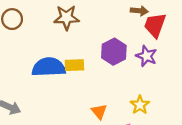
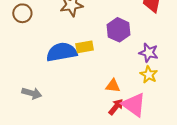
purple star: (146, 56) -> (149, 53), moved
orange triangle: (99, 112) -> (113, 86), turned -35

